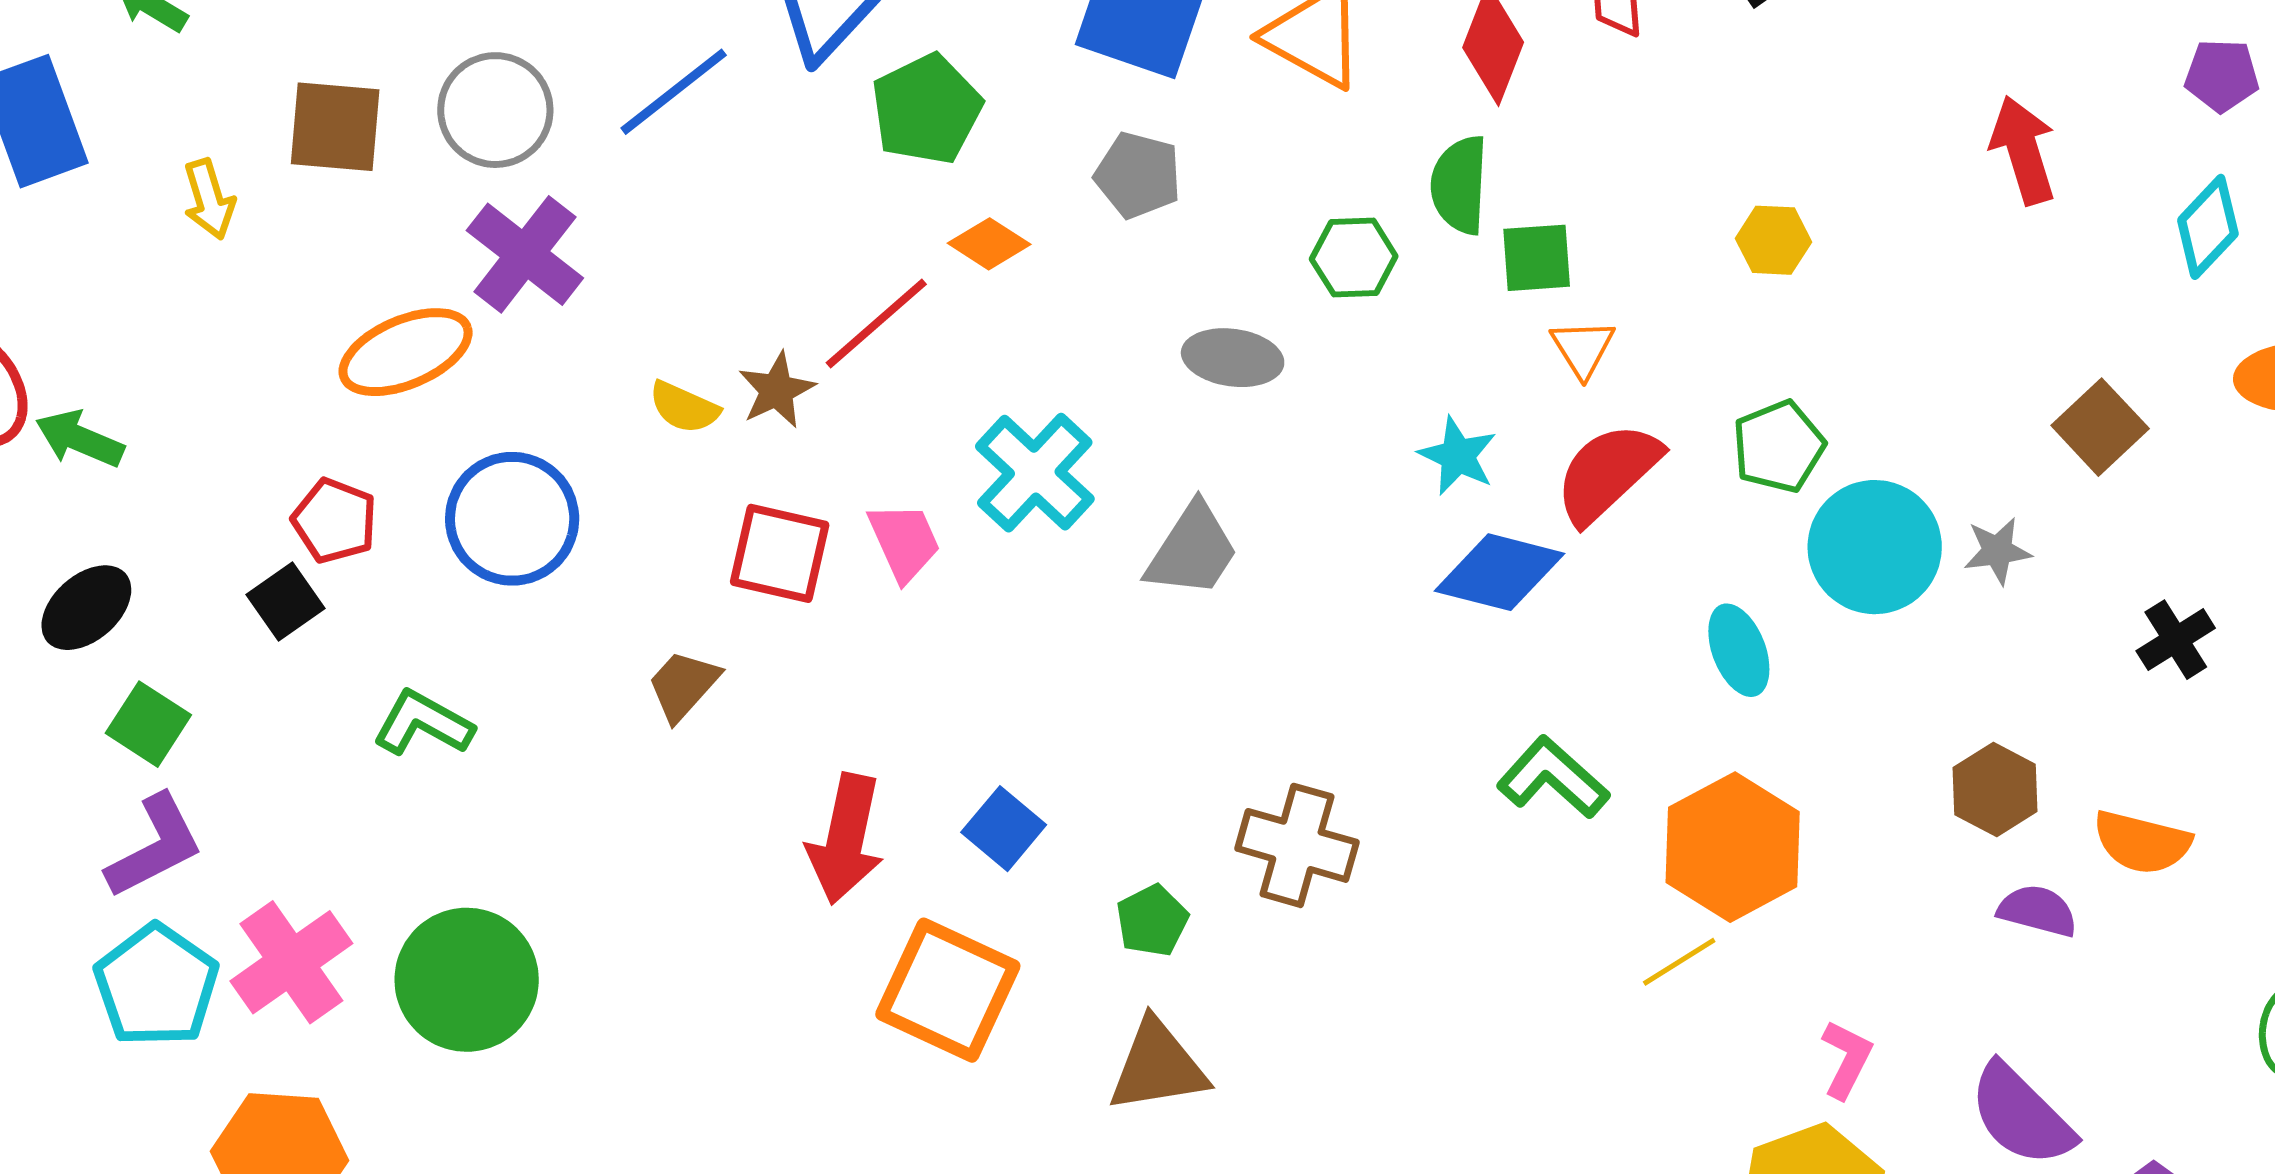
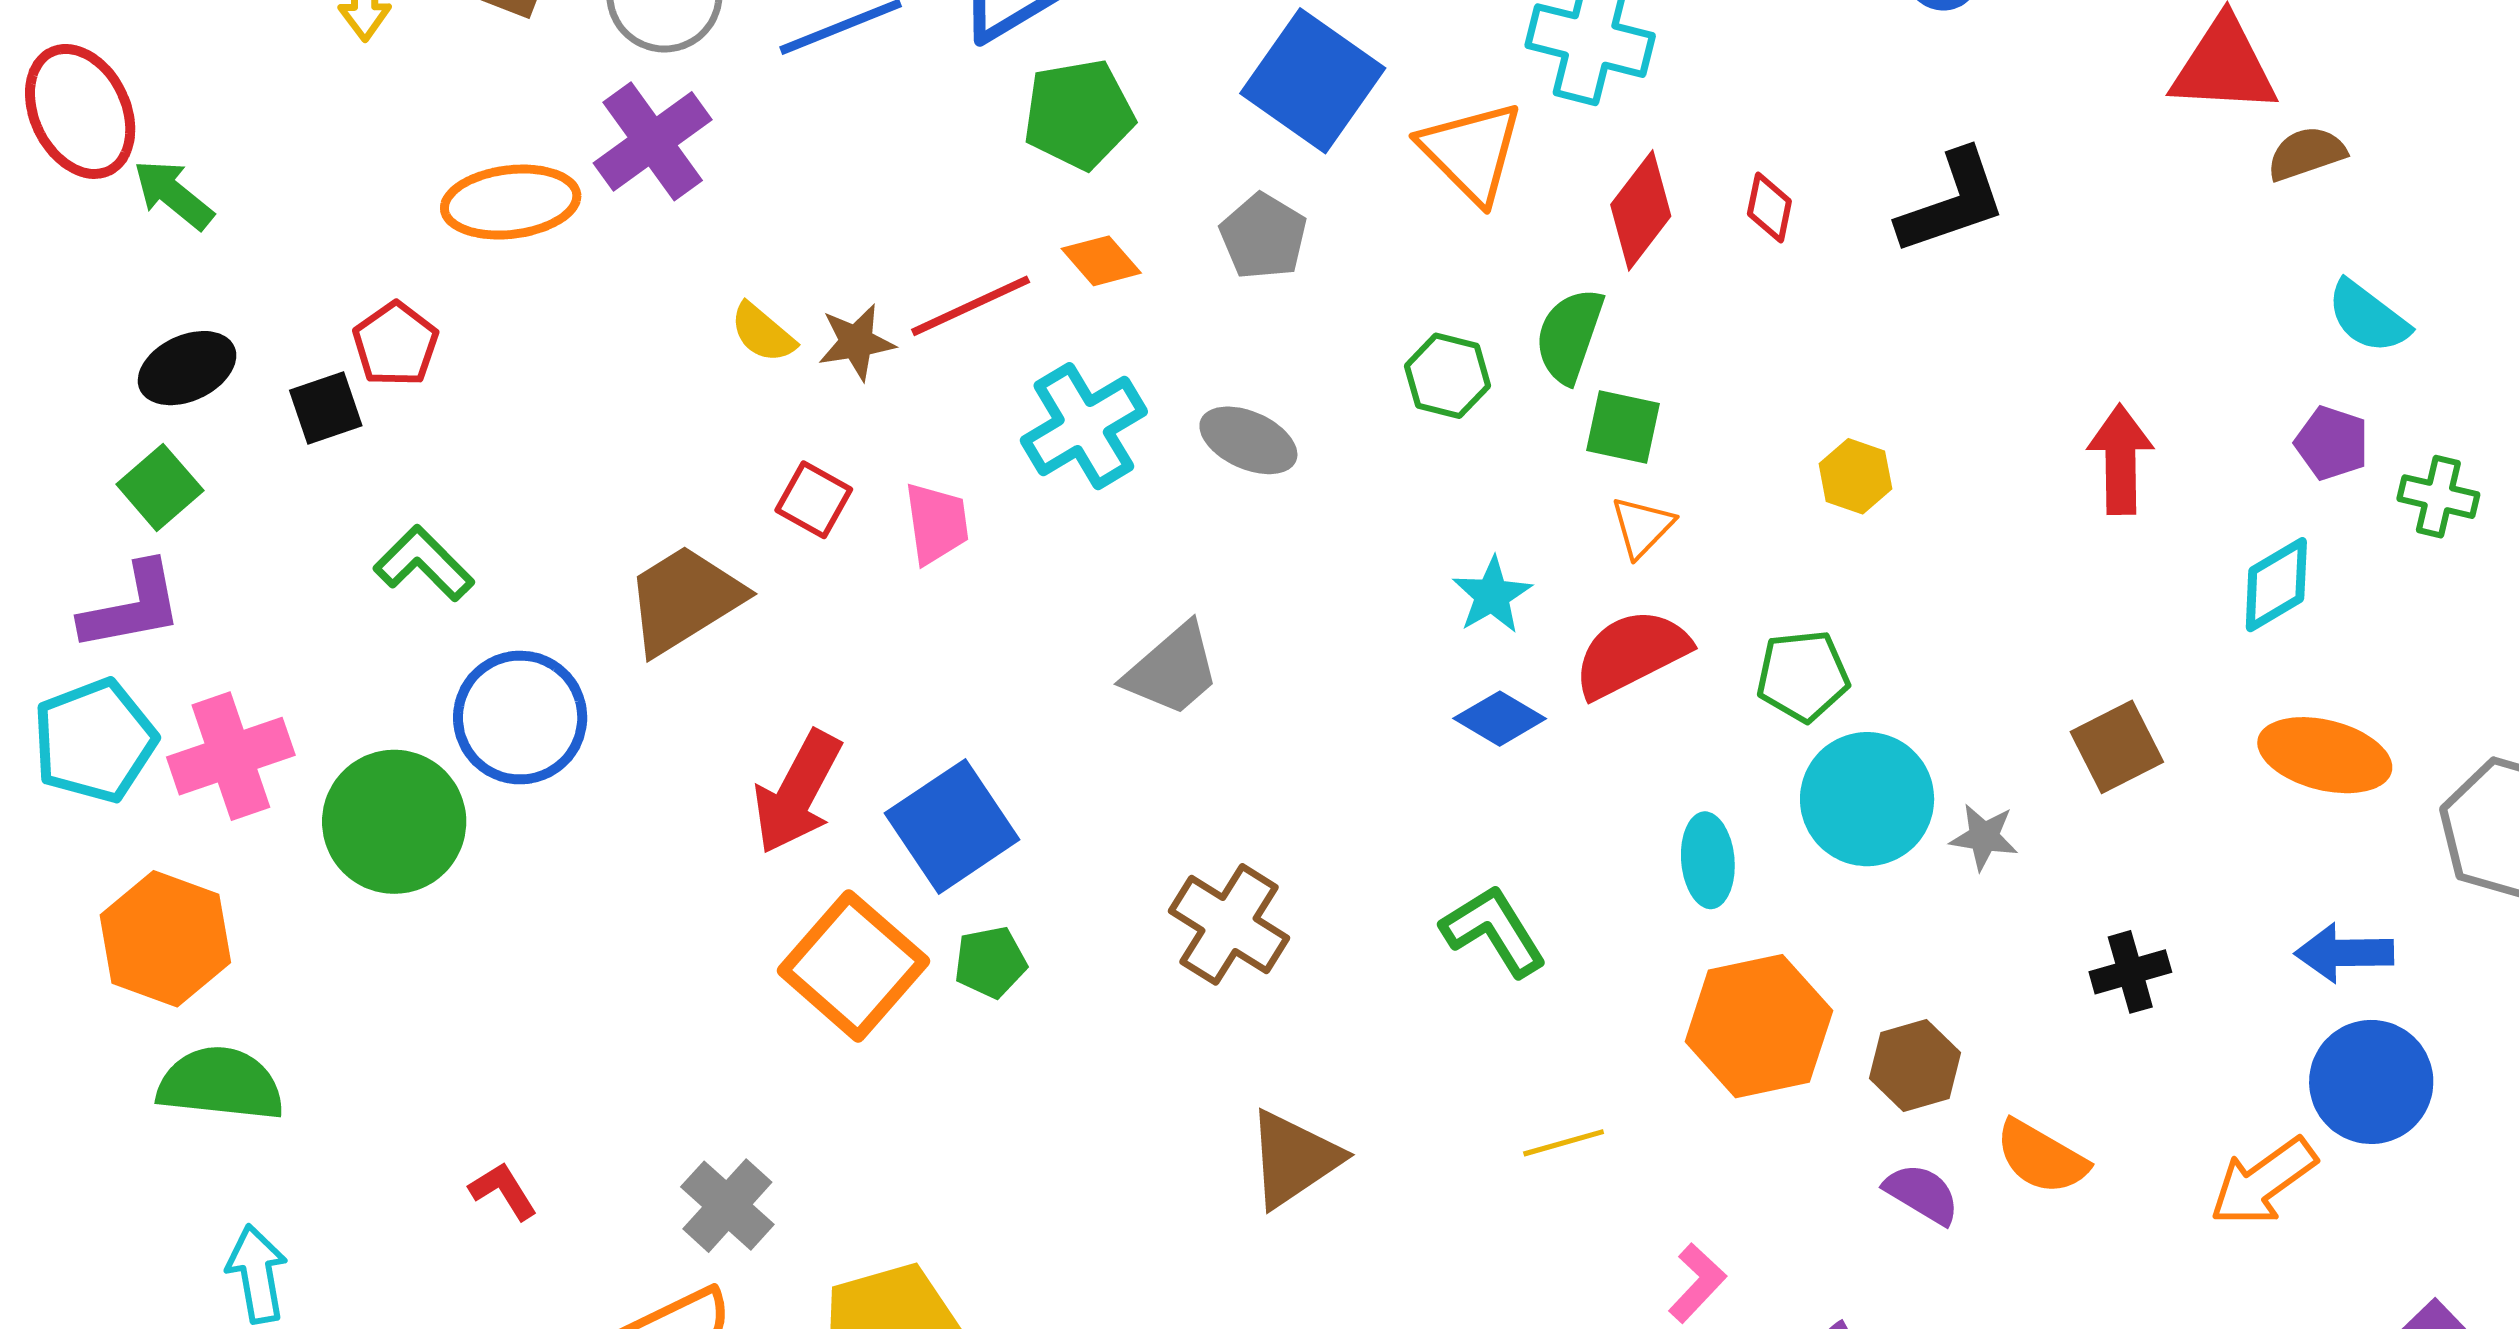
gray ellipse: (1233, 358) -> (1248, 440), moved
cyan cross: (1035, 473) -> (1084, 426), moved
blue circle: (512, 519) -> (520, 718), moved
gray trapezoid: (1192, 550) -> (1172, 670), moved
red square: (780, 553) -> (814, 500), size x0.7
blue diamond: (1499, 572) -> (1500, 719), size x0.7
black ellipse: (86, 608) -> (187, 368), moved
brown trapezoid: (683, 685) -> (684, 599), size x1.6
blue square: (1004, 829) -> (952, 826), size x1.6
orange hexagon: (1733, 847) -> (1759, 1026), moved
green pentagon: (1152, 921) -> (990, 962), moved
brown triangle: (1158, 1066) -> (1294, 1159), moved, turned -41

